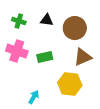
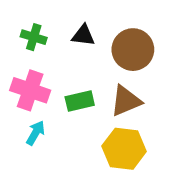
brown triangle: (83, 57) -> (126, 101), moved
cyan arrow: (34, 97) -> (35, 133), moved

